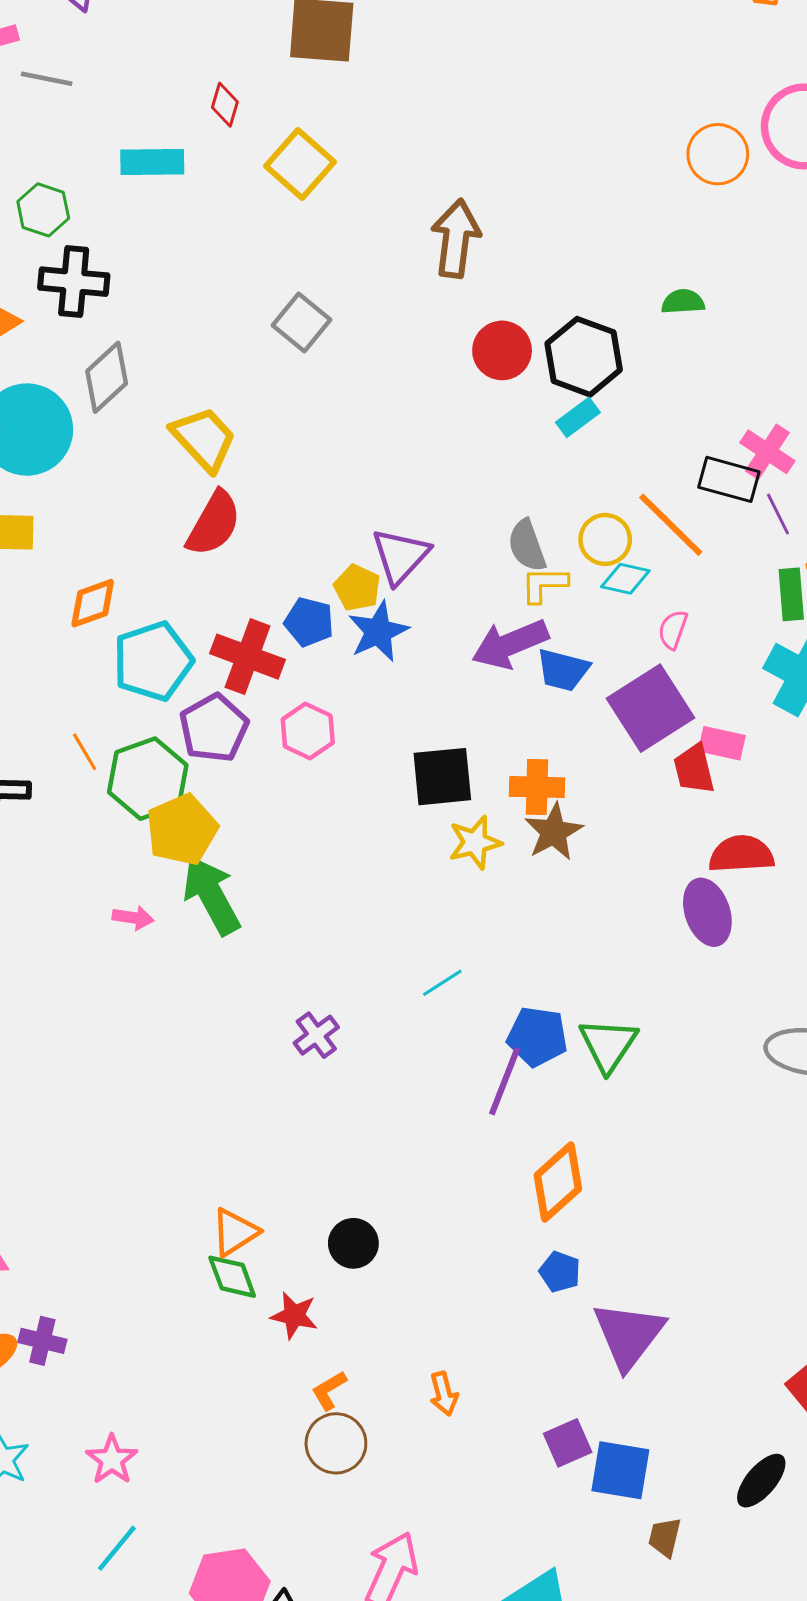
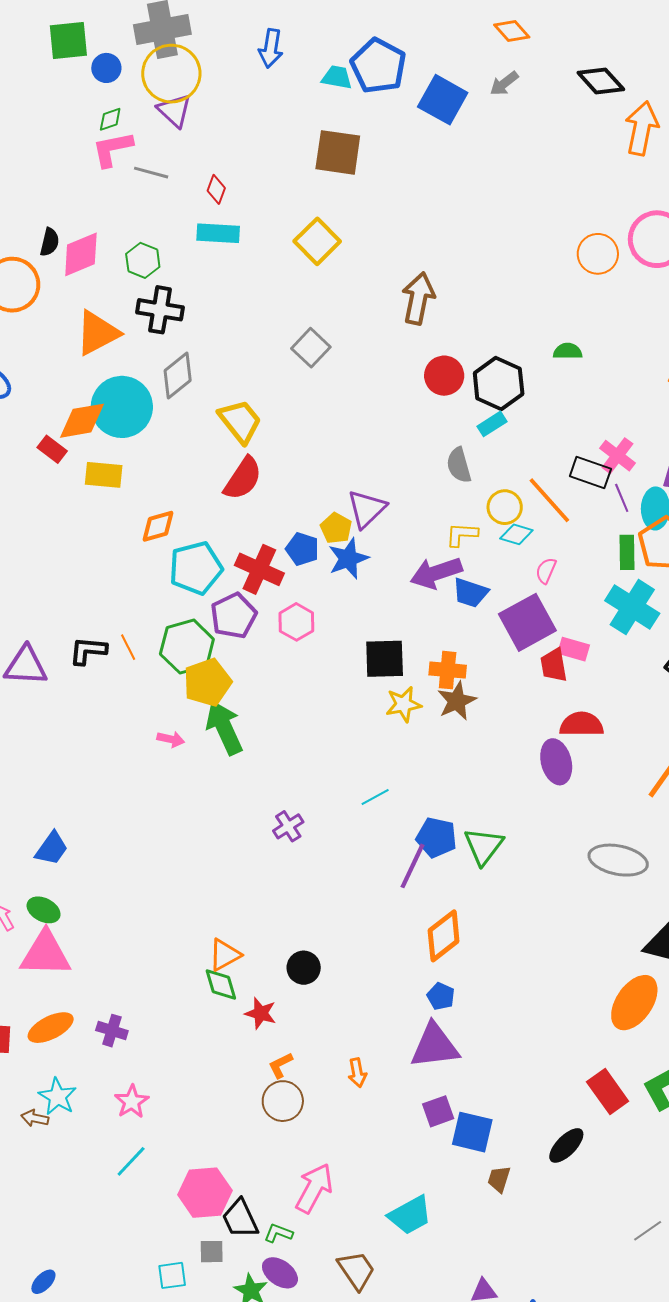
red diamond: (225, 105) -> (216, 189), moved
gray semicircle: (527, 546) -> (459, 465), moved
orange line: (85, 752) -> (128, 647), moved
purple triangle: (629, 1335) -> (435, 1046), moved, turned 42
purple cross: (42, 1341) -> (112, 1031), moved

